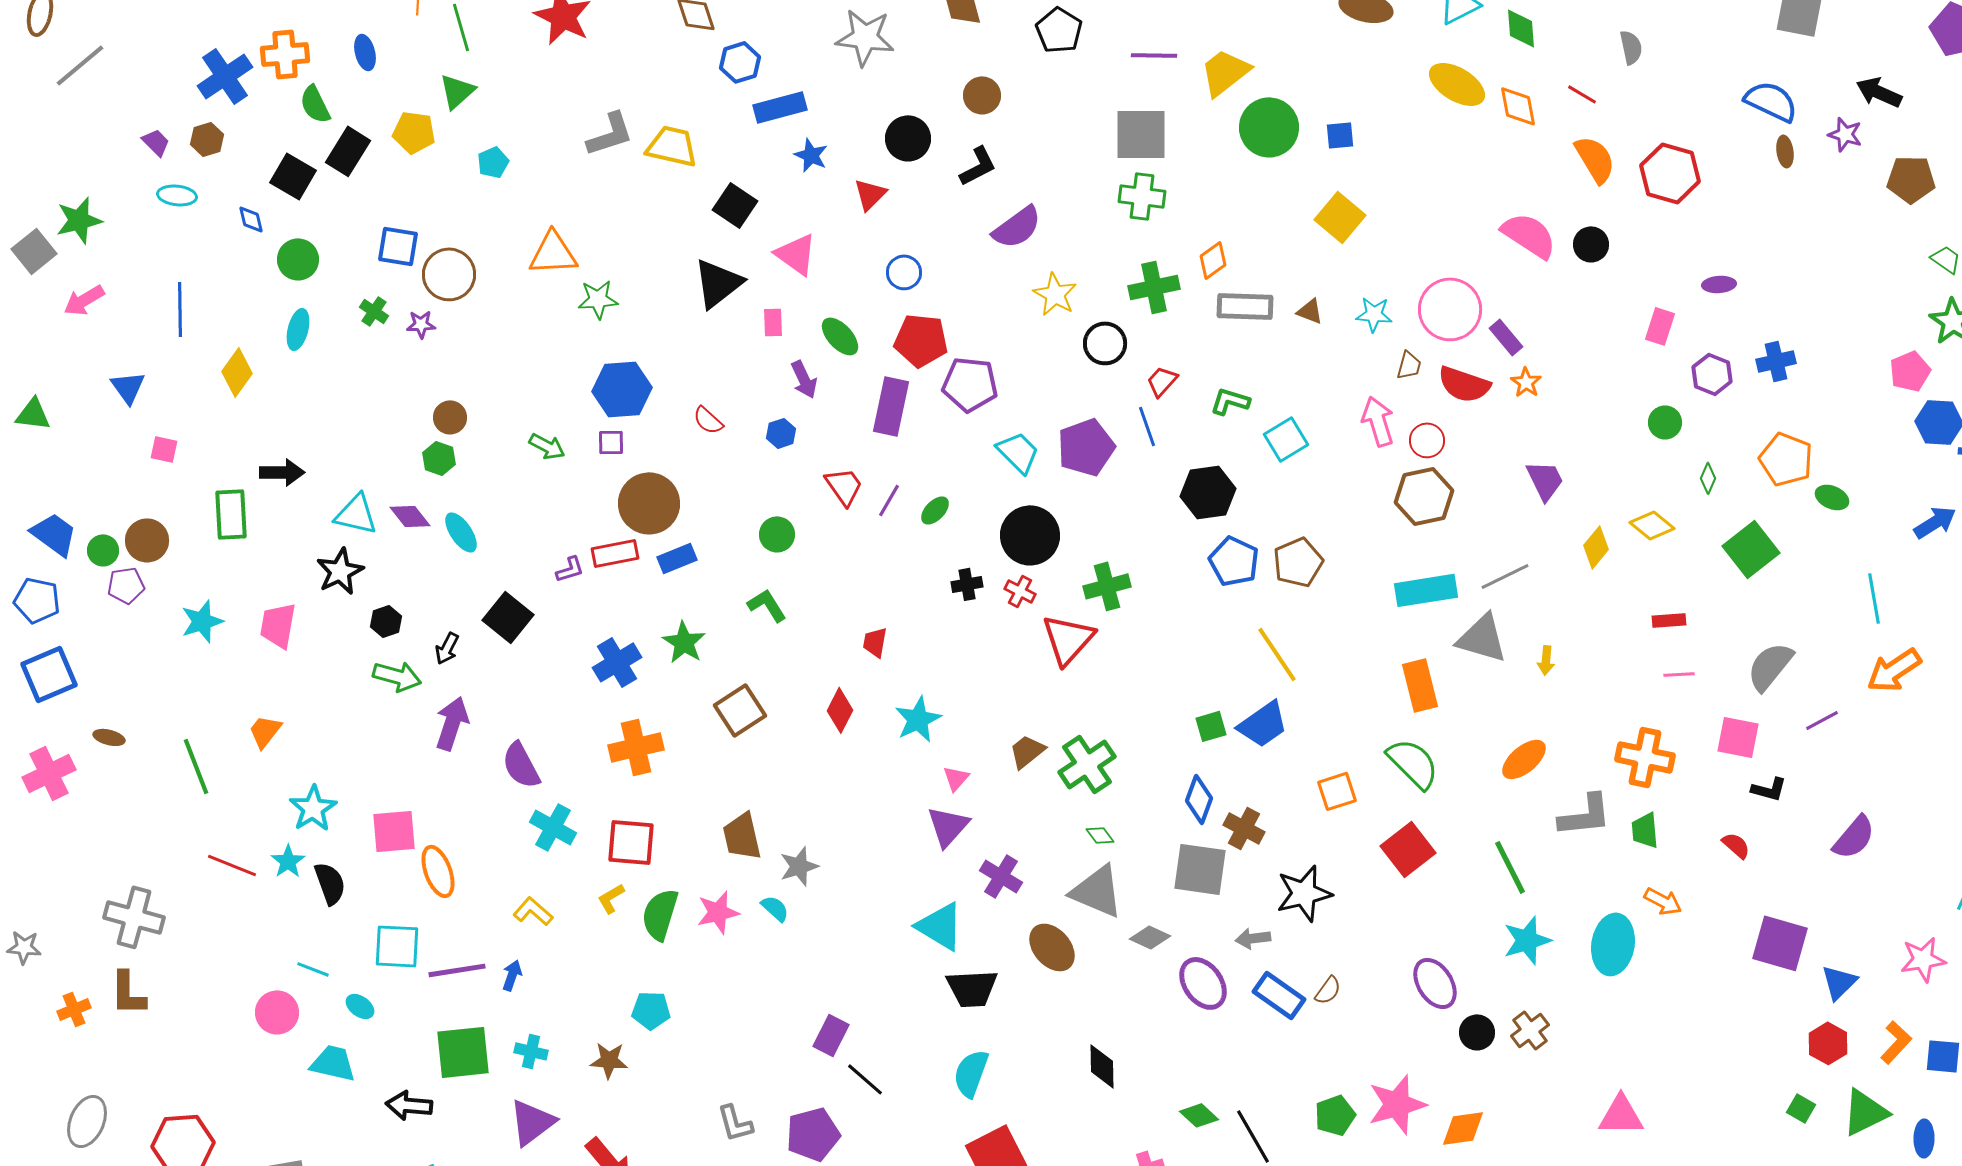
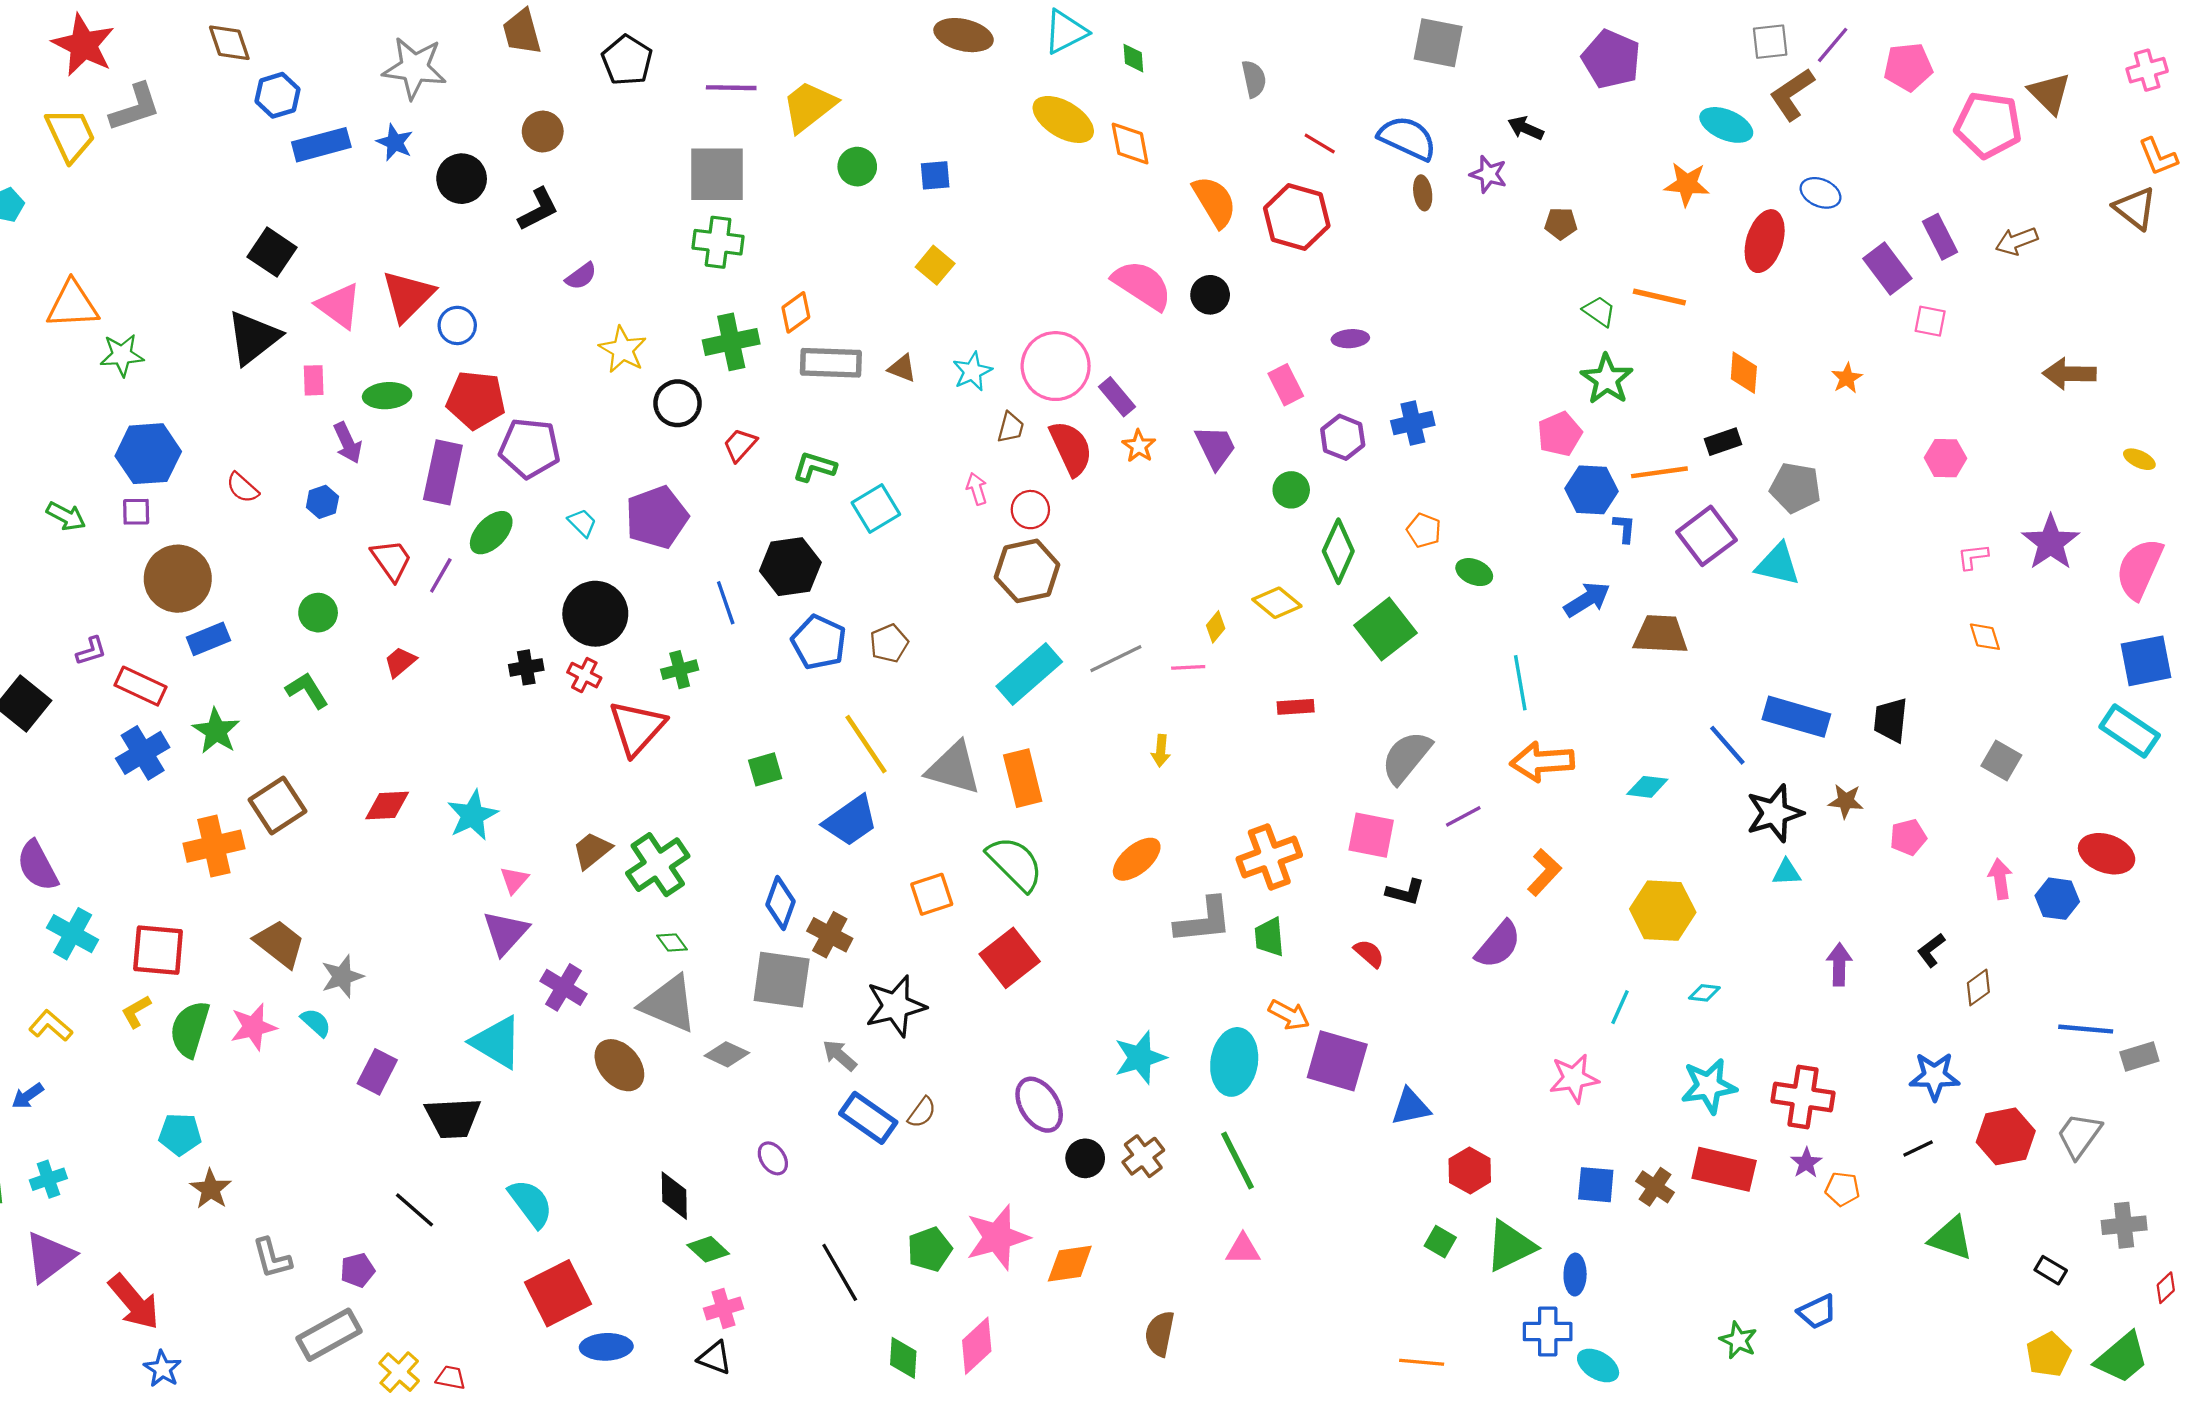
green diamond: (1521, 28) -> (1133, 58), size x0.7
black arrow: (1879, 92) -> (1526, 128), size x0.7
red line: (1582, 94) -> (1320, 144), moved
green circle: (1269, 127) -> (857, 167), size x0.6
gray L-shape: (610, 134) -> (135, 107), moved
yellow trapezoid: (672, 146) -> (70, 135), moved, turned 52
blue star: (811, 155) -> (395, 142), moved
brown pentagon: (1911, 179) -> (1561, 224), size x0.6
red triangle: (870, 194) -> (408, 296), moved, size x1.5
yellow square: (1340, 217) -> (935, 265), size x0.7
purple semicircle: (1017, 227) -> (581, 276), size x0.6
cyan star: (1374, 314) -> (972, 372), turned -30
pink rectangle: (1660, 326) -> (1286, 385), turned -45
green ellipse: (840, 336) -> (387, 396), turned -51
red semicircle: (1464, 384) -> (1071, 448), turned -134
pink arrow: (1378, 421) -> (977, 489), size x0.6
blue line: (1147, 426) -> (726, 603), moved
cyan trapezoid: (1018, 452) -> (582, 523), size x0.6
orange pentagon: (1786, 459) -> (1424, 530), size x0.6
green diamond: (1708, 478) -> (1338, 551), size x1.8
purple trapezoid: (1545, 480) -> (1216, 447), moved
green ellipse: (935, 510) -> (491, 533), moved, size x1.4
yellow diamond: (1596, 547) -> (1216, 627), size x0.7
red rectangle: (615, 553) -> (141, 686), moved, turned 36
brown pentagon: (1298, 562) -> (889, 643), size x0.7
green cross: (1107, 586) -> (680, 670), size x0.7
cyan rectangle: (1426, 590) -> (1029, 674), turned -32
gray triangle: (1482, 638) -> (954, 768), moved
red trapezoid: (875, 642) -> (400, 662), moved, turned 40
orange arrow: (1894, 670) -> (1542, 762), turned 30
pink line: (1679, 674) -> (1188, 667), moved
red diamond: (840, 710) -> (387, 805), turned 60
green square: (1211, 726) -> (765, 769), moved
orange cross: (636, 747) -> (214, 846), moved
orange cross: (1645, 757) -> (1269, 857), turned -32
brown trapezoid: (742, 836) -> (280, 944), turned 141
green line: (1510, 867) -> (1237, 1161), moved
gray arrow: (1253, 938) -> (840, 1055), turned 48
purple square: (1780, 943) -> (1337, 1061), moved
blue arrow: (512, 975) -> (28, 1096), turned -144
blue triangle: (1839, 982) -> (1411, 1107), moved, turned 33
purple ellipse: (1203, 983) -> (773, 1158), moved, size x0.6
black trapezoid: (972, 988) -> (453, 1118), moved
purple rectangle: (831, 1035) -> (377, 1072), moved
orange L-shape: (1896, 1042) -> (1544, 872), moved
cyan cross: (531, 1051) -> (48, 1179), turned -32
brown star: (609, 1060) -> (211, 1189), moved, turned 30
cyan semicircle: (971, 1073) -> (531, 1203), turned 123
green diamond: (1199, 1115) -> (708, 1249), moved
pink triangle: (1621, 1115) -> (1243, 1249), size x0.7
purple pentagon: (813, 1134) -> (357, 1270), size x0.6

